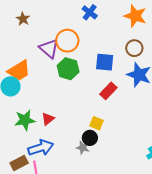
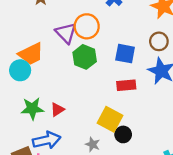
red rectangle: (108, 91) -> (126, 85), turned 36
yellow square: (96, 123) -> (110, 119), size x1.6
black circle: (90, 138) -> (123, 134), moved

